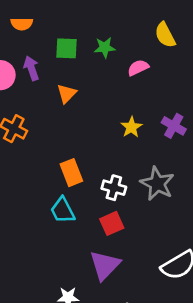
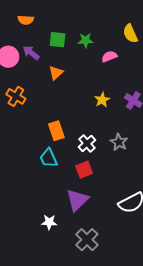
purple arrow: (31, 68) -> (31, 53), turned -36
gray star: (157, 184) -> (119, 142), size x0.7
white cross: (114, 188) -> (87, 143), turned 30

